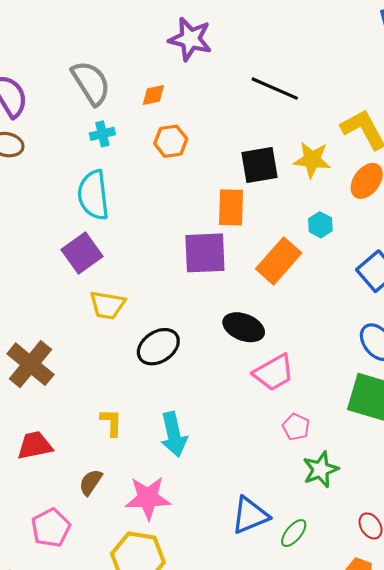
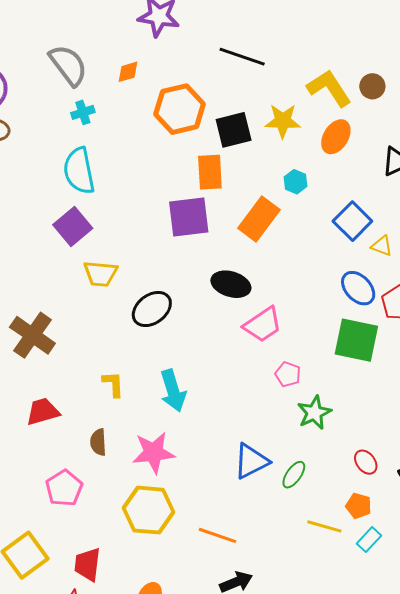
orange hexagon: (171, 141) -> (180, 109), moved, size x1.6
brown semicircle: (91, 482) -> (98, 442), turned -32

